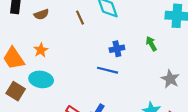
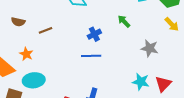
brown semicircle: (41, 14) -> (18, 22), turned 48
brown line: (80, 18) -> (45, 30), moved, turned -72

